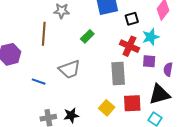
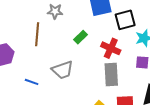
black square: (132, 19) -> (125, 20), size x1.5
red cross: (129, 46) -> (111, 48), moved

